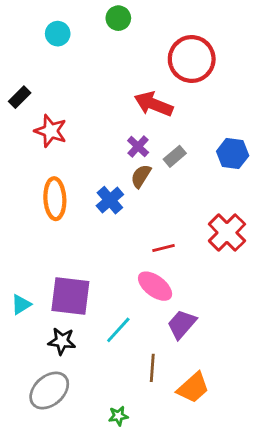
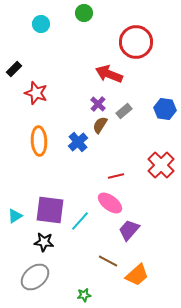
cyan line: (118, 330) -> (80, 221), moved
brown line: (152, 368) -> (108, 261), turned -66

